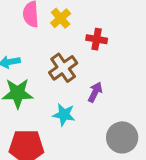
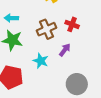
red cross: (97, 39) -> (72, 24), moved

